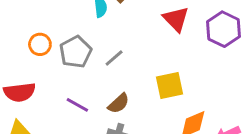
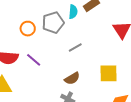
gray pentagon: (76, 52) -> (53, 23), moved
purple line: (77, 105) -> (34, 60), moved

